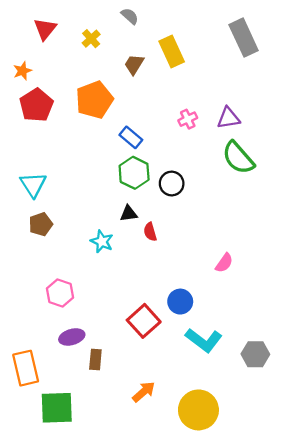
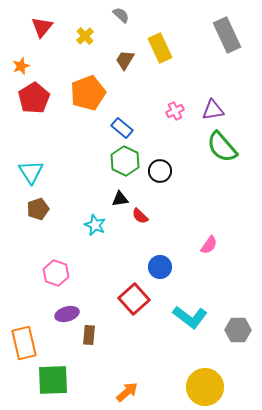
red semicircle: (150, 232) -> (140, 216), turned -30
blue circle: (180, 302) -> (160, 267), moved
orange arrow: (144, 392) -> (127, 392), moved
yellow circle: (198, 410) -> (205, 387), moved

